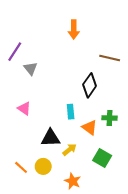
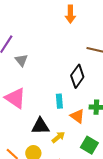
orange arrow: (74, 29) -> (70, 14), moved
pink triangle: (24, 108) -> (15, 98), size x1.6

